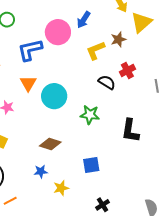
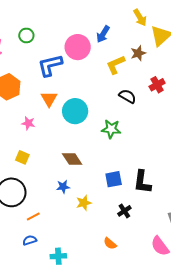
red cross: (127, 70) -> (157, 85), moved
black L-shape: (130, 131) -> (142, 182), moved
brown diamond: (50, 144) -> (72, 159), turned 40
black cross: (103, 205) -> (124, 211), moved

